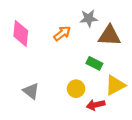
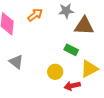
orange arrow: (62, 33) -> (35, 15), moved
gray triangle: (31, 91) -> (16, 62), moved

